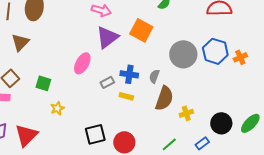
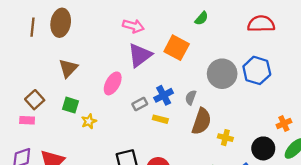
brown triangle: (20, 42) -> (68, 68), moved
orange cross: (240, 57) -> (284, 124), moved
blue cross: (129, 74) -> (164, 95), turned -36
yellow star: (57, 108) -> (89, 121), moved
yellow cross: (186, 113) -> (225, 138), turned 32

